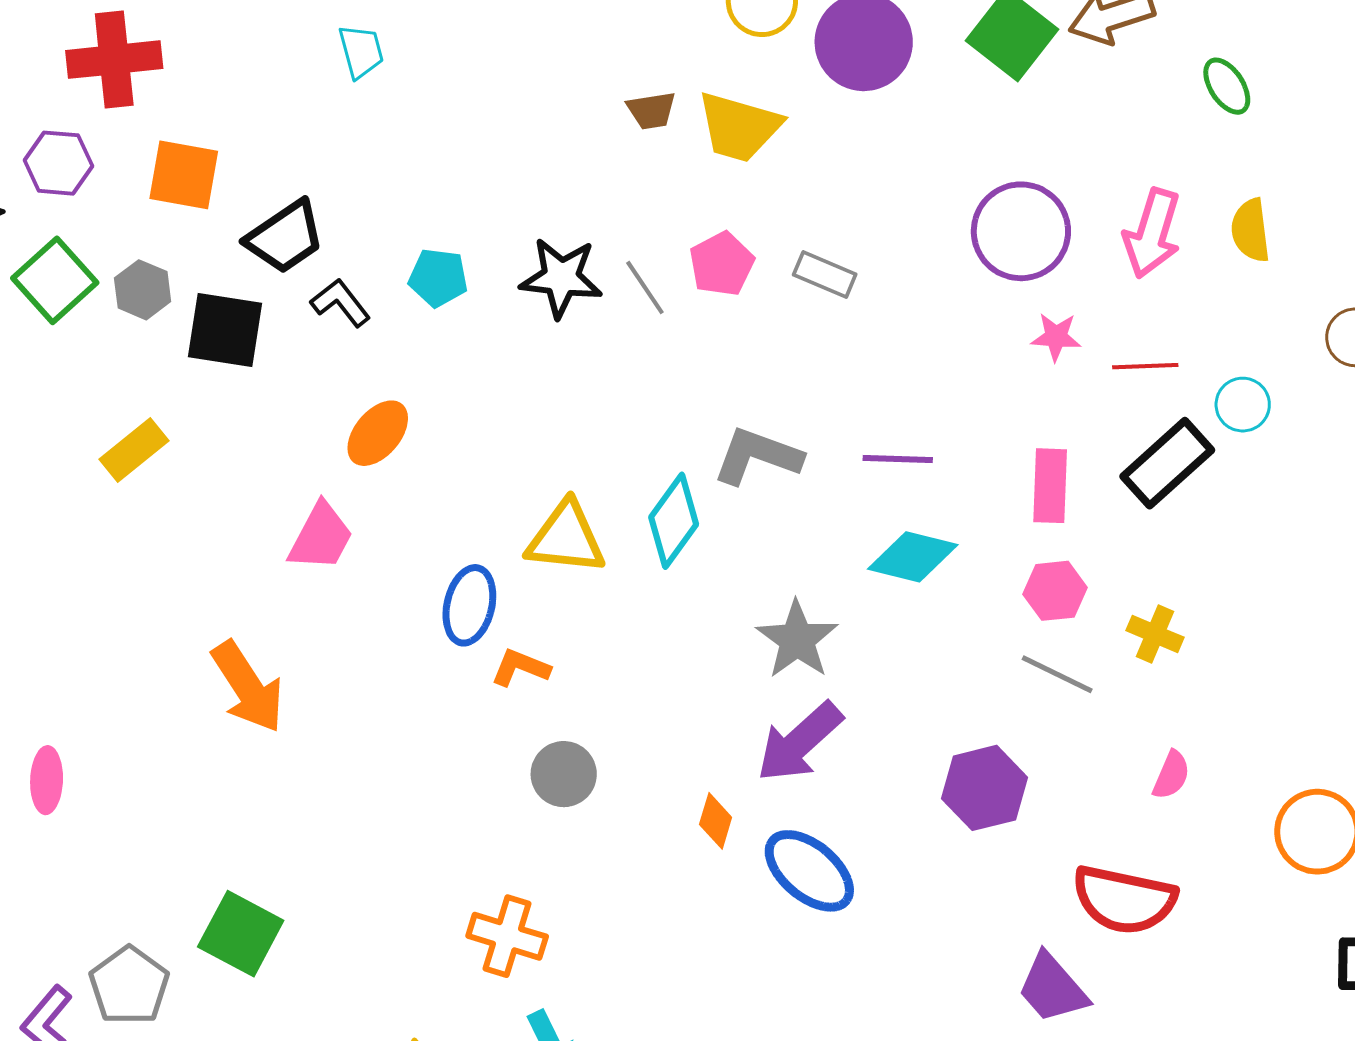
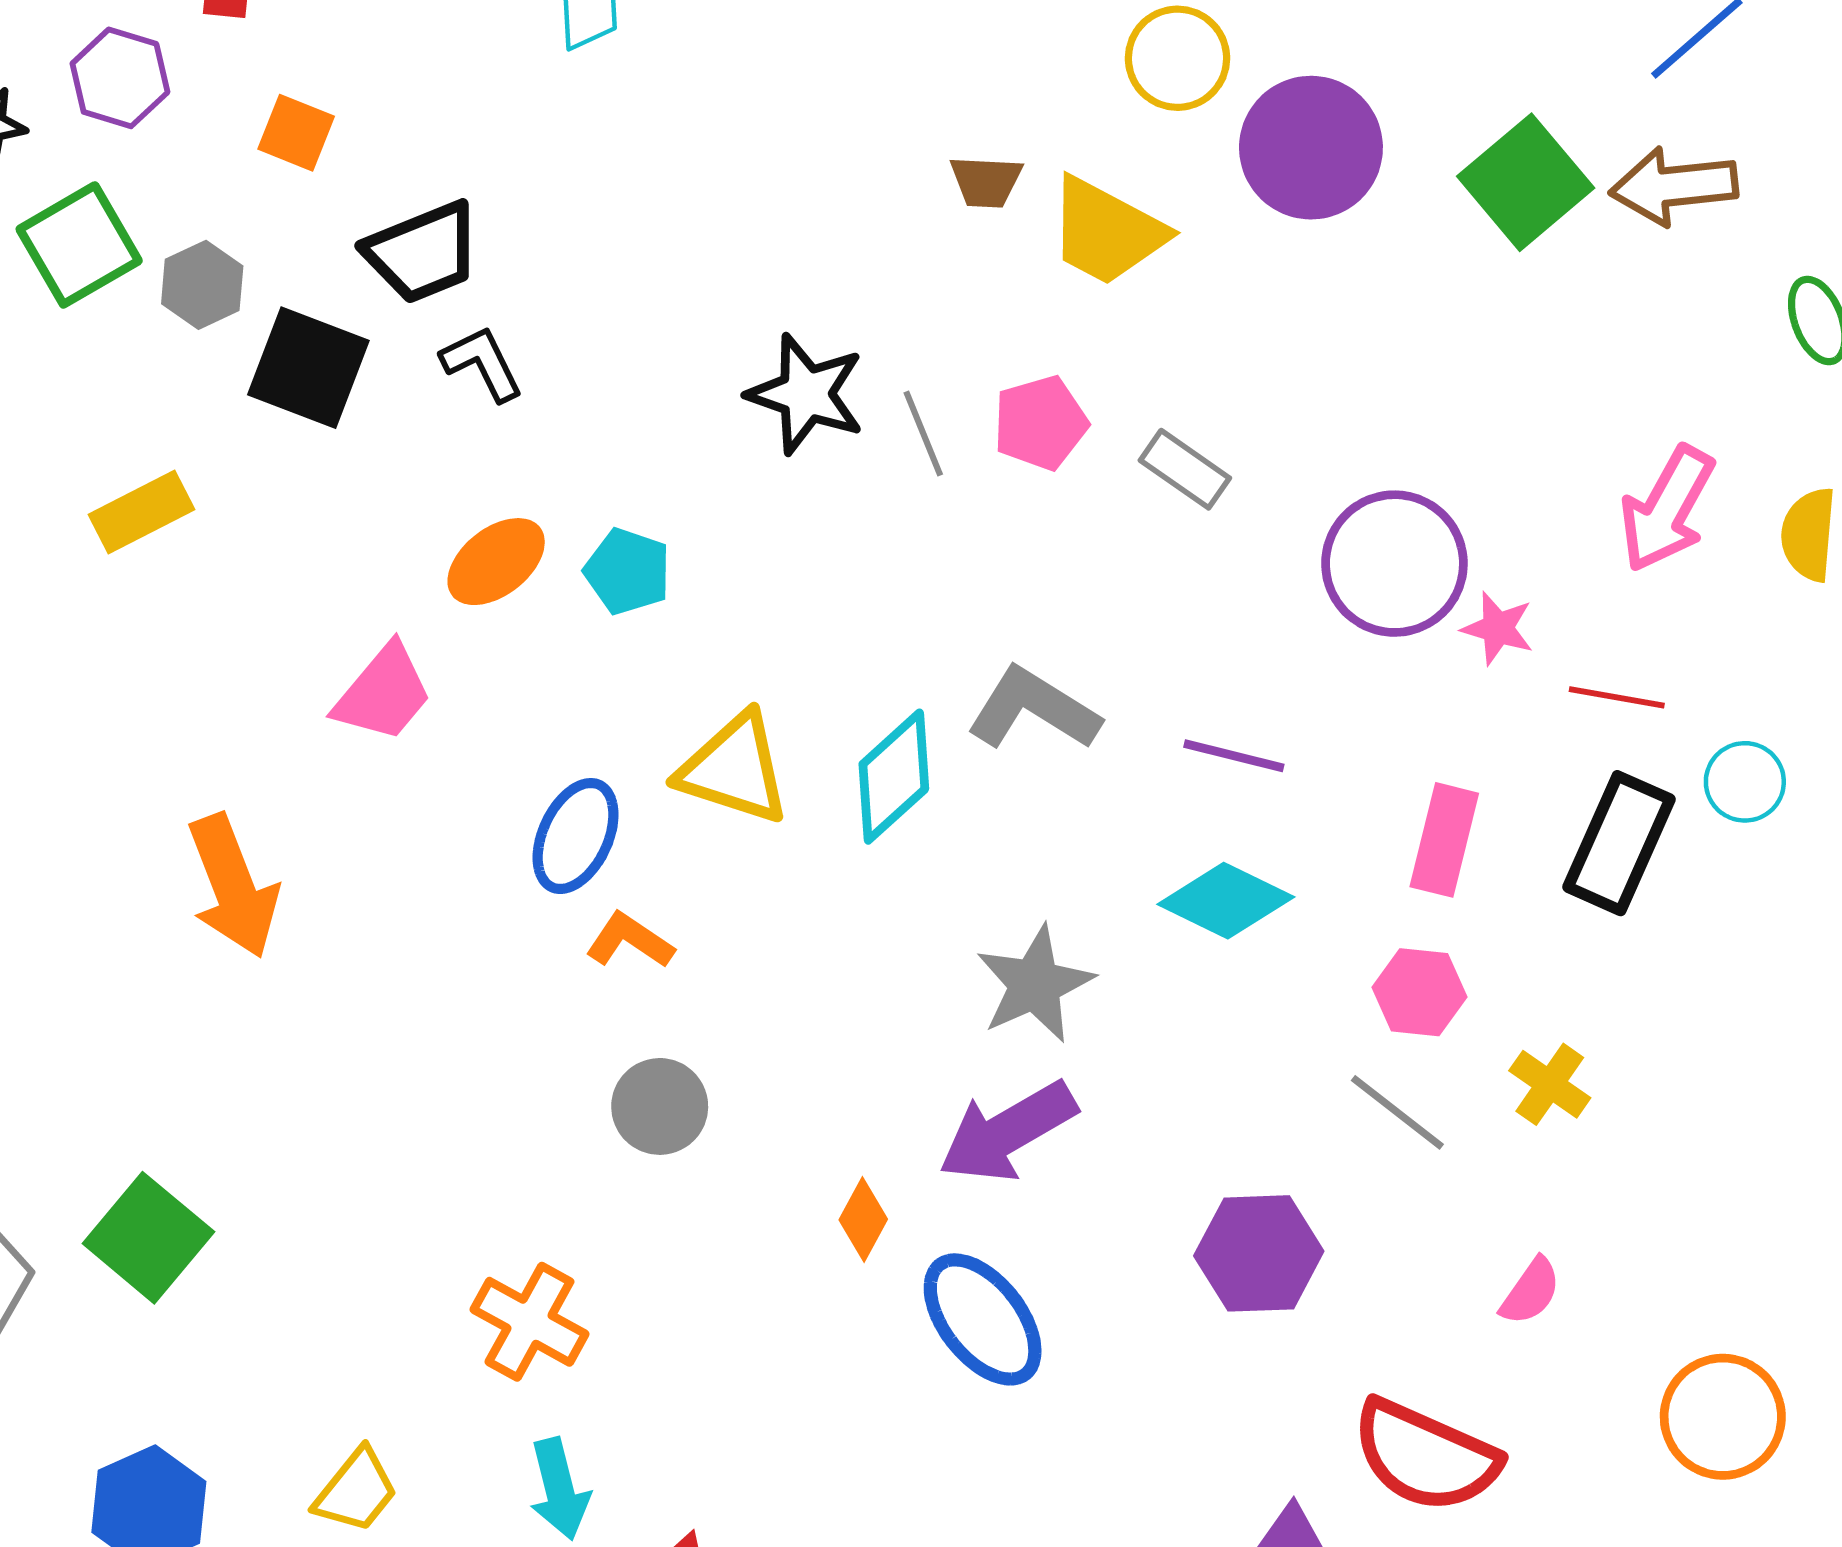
orange square: (184, 175) -> (296, 133), size x0.7
purple circle: (1021, 231) -> (1394, 564), moved
cyan pentagon: (438, 278) -> (628, 571), moved
black rectangle: (1167, 463) -> (1619, 843), turned -36

